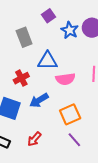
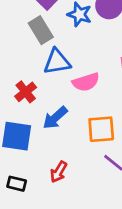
gray rectangle: (24, 37) -> (41, 30), moved
orange square: (70, 114) -> (101, 129), turned 30

